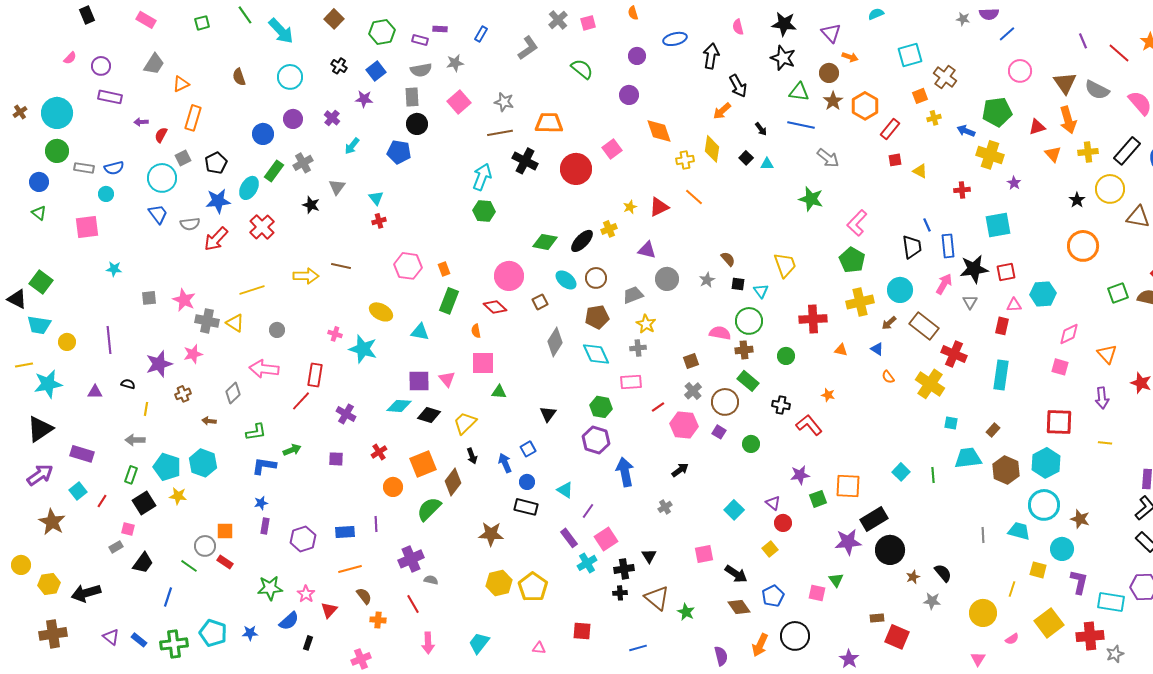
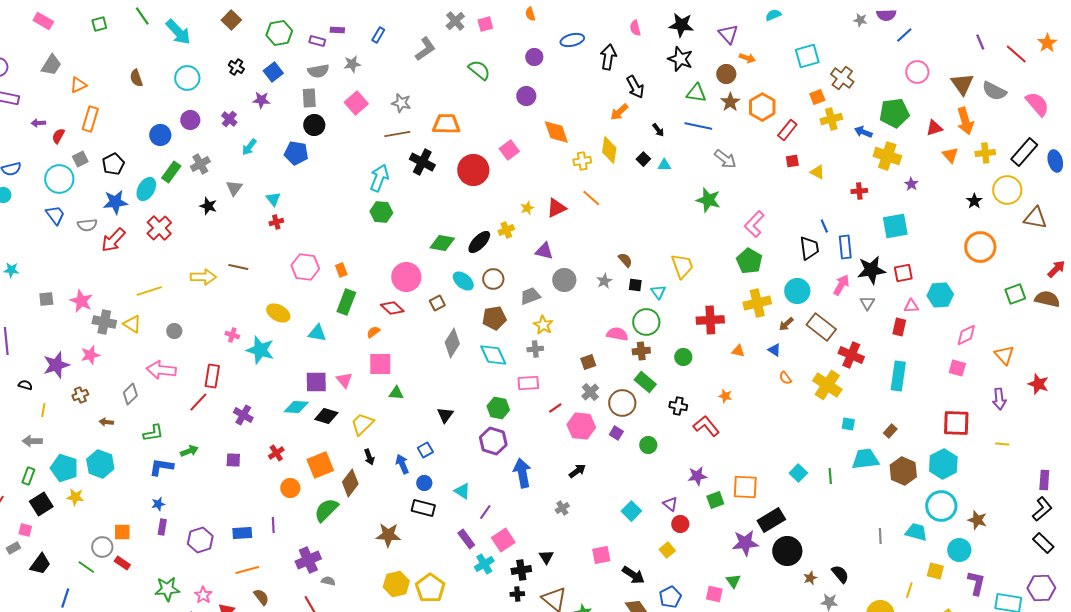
yellow cross: (934, 118) -> (831, 119), size x1.5
orange semicircle: (476, 331) -> (373, 332), turned 64

